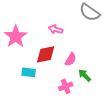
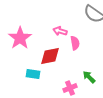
pink semicircle: (71, 59) -> (75, 43), moved, turned -40

